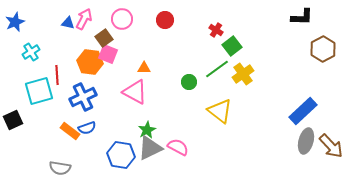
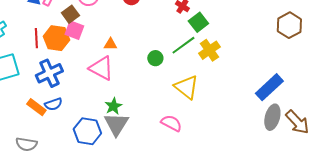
red line: (57, 75) -> (36, 38), moved
pink semicircle: (178, 147) -> (171, 123), moved
gray triangle: (150, 148) -> (116, 124), turned -32

